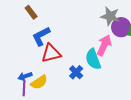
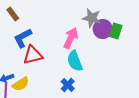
pink arrow: (104, 45) -> (71, 38), moved
blue cross: (76, 72) -> (68, 85), moved

